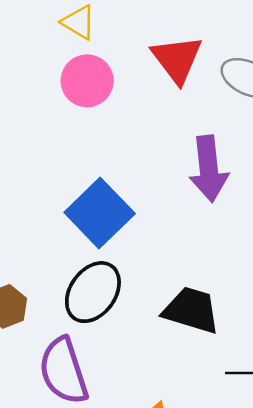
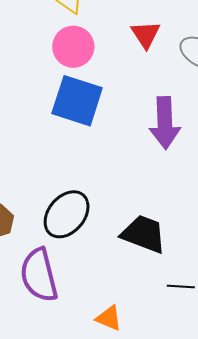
red triangle: (177, 59) -> (146, 34), size x0.7
blue square: (100, 213) -> (77, 101), moved, turned -32

